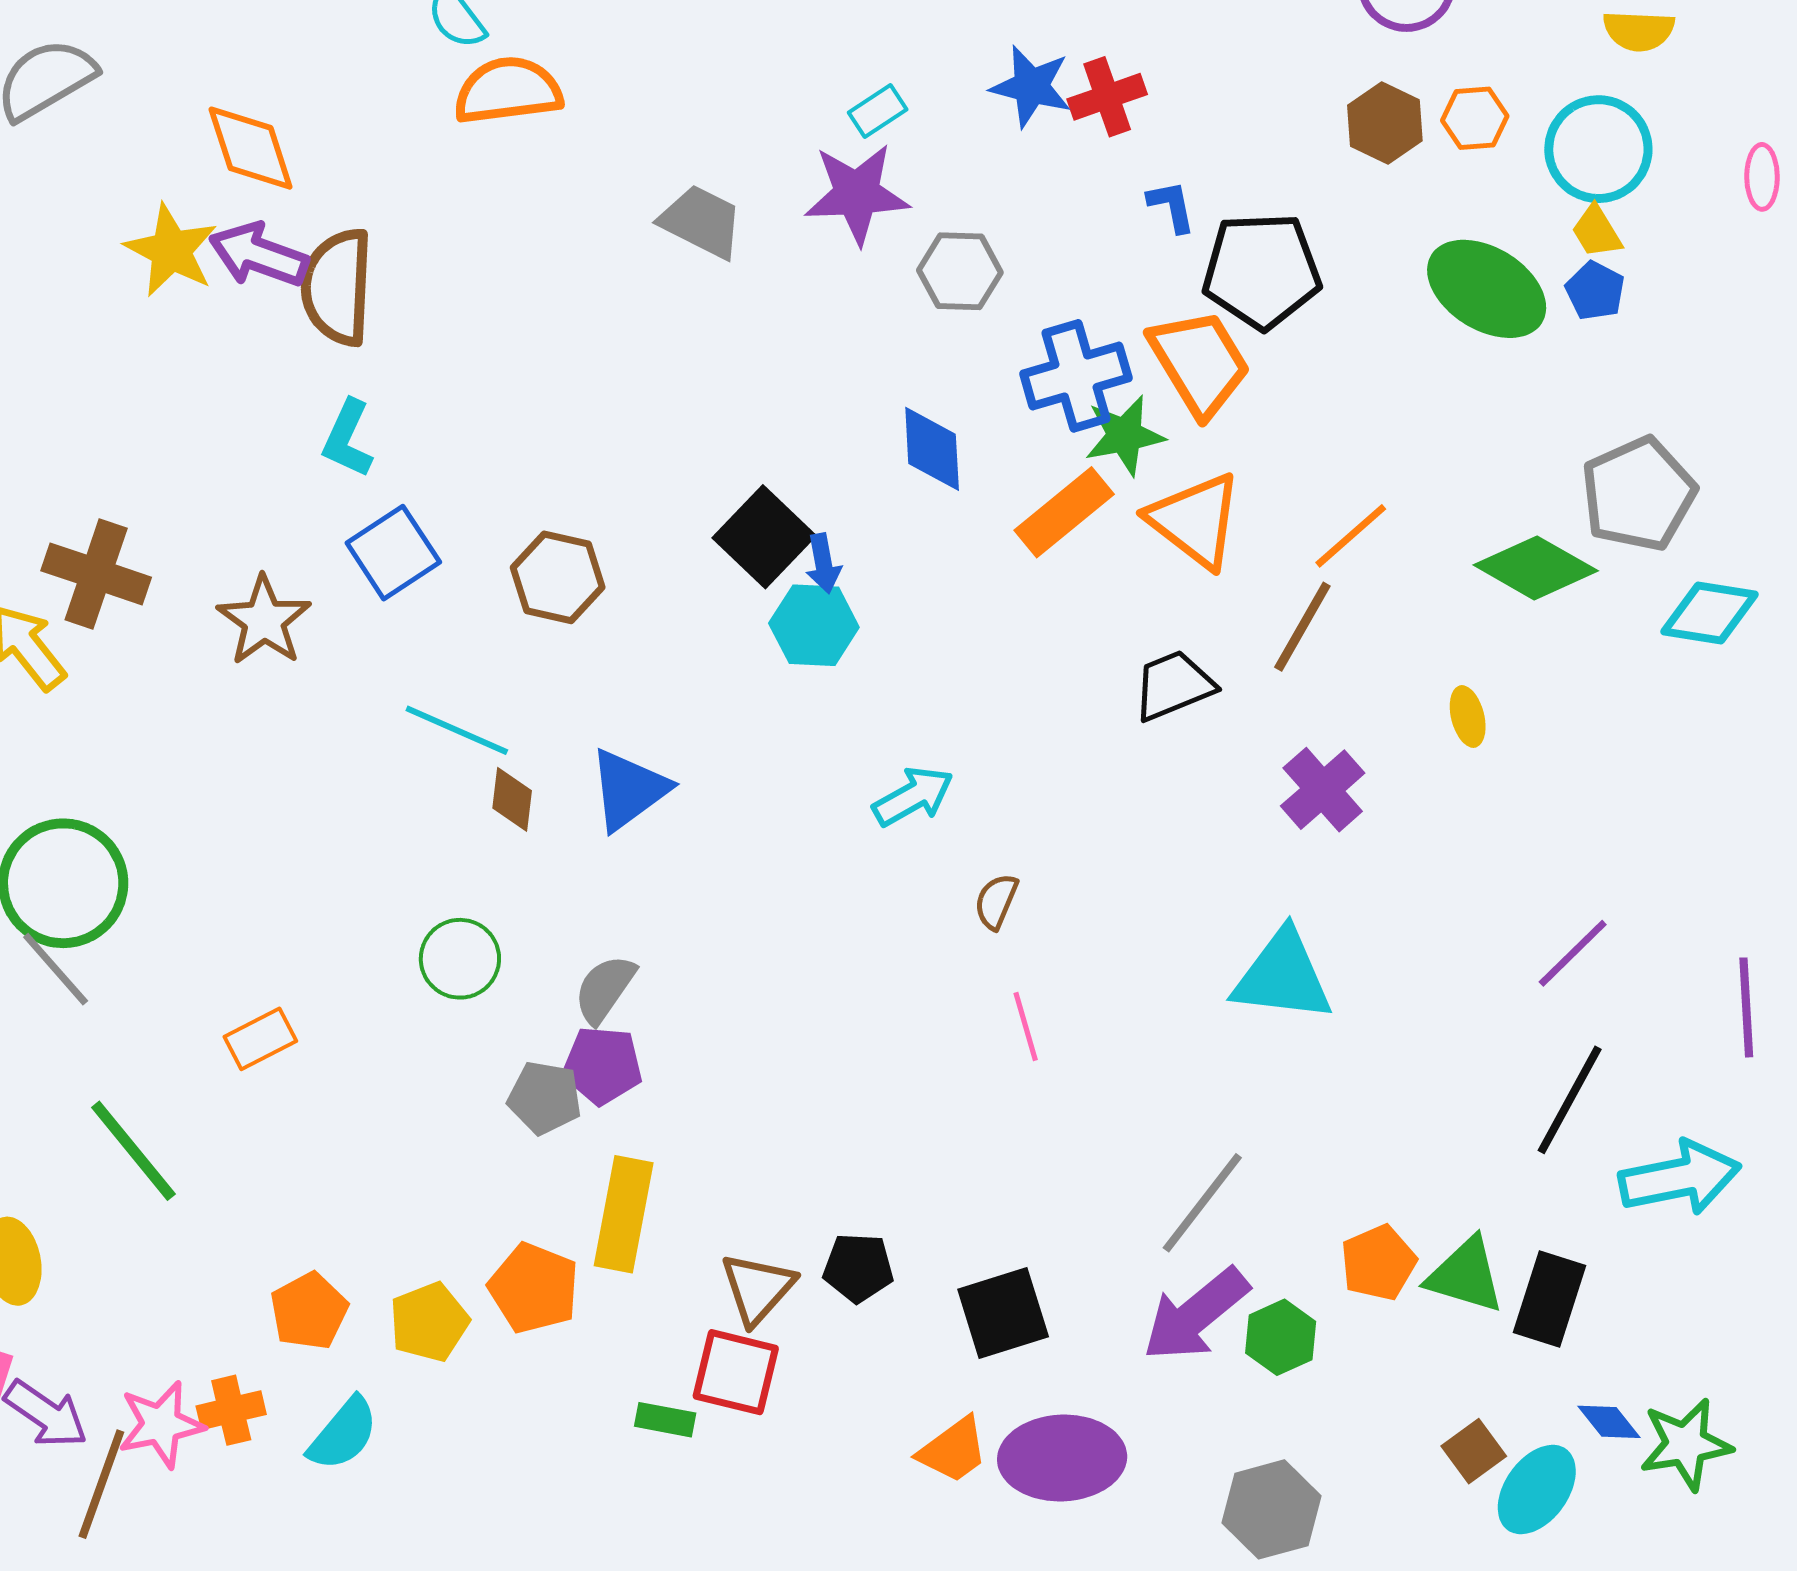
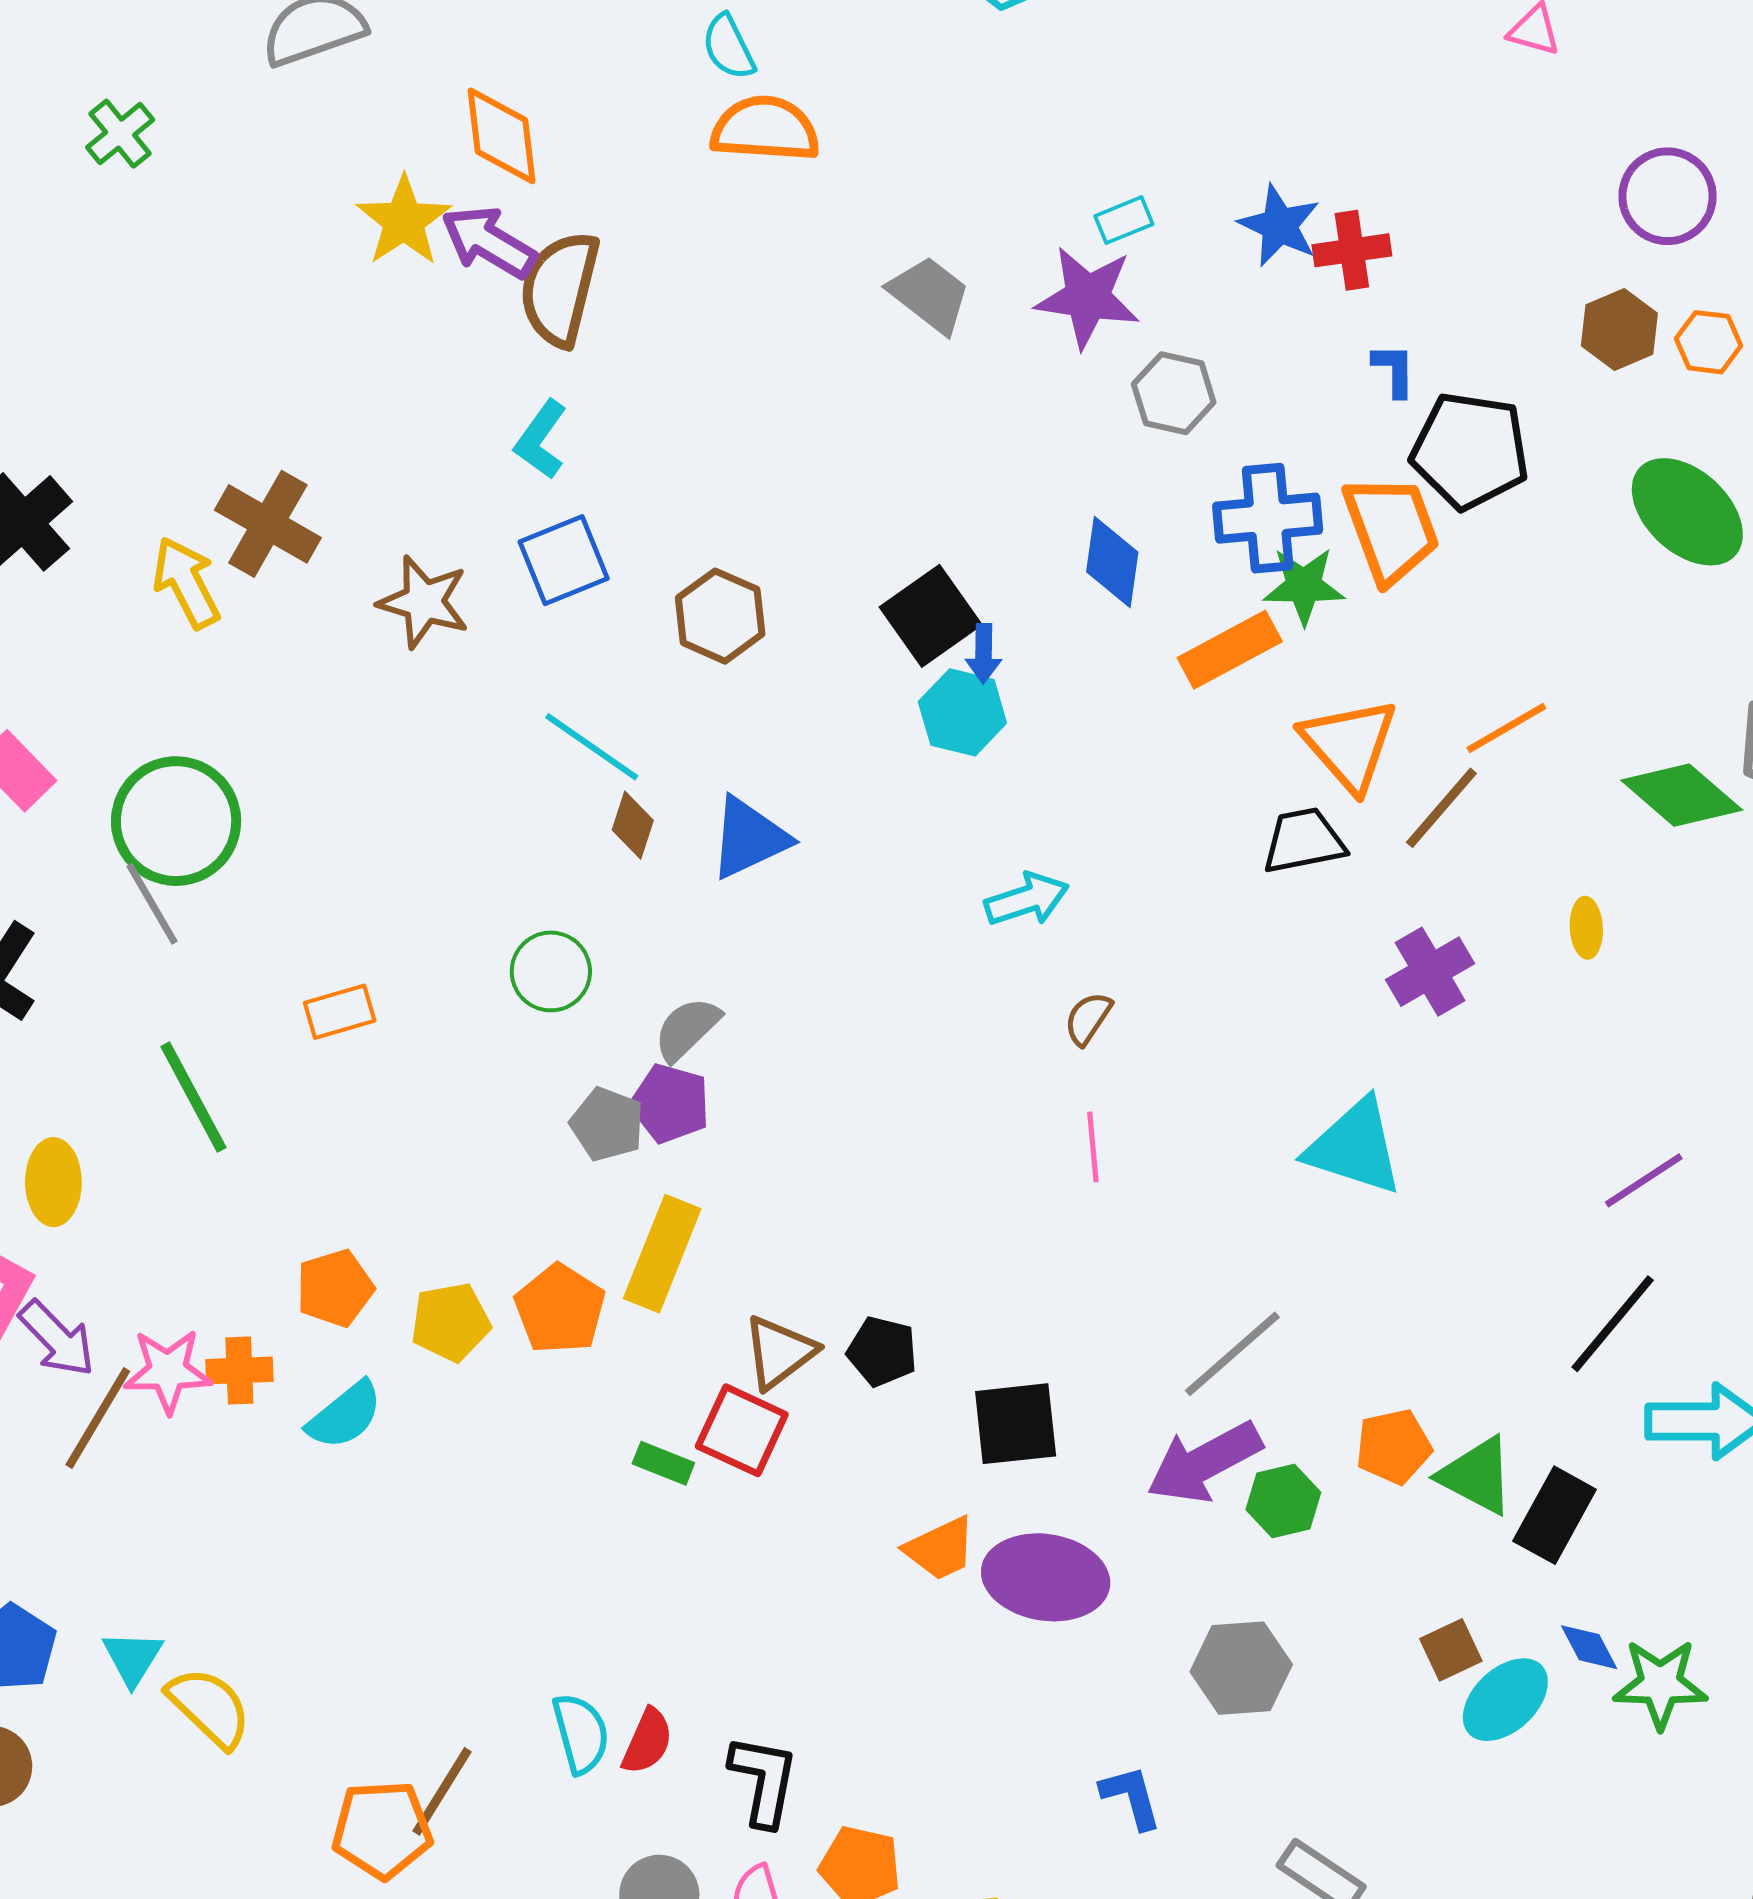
orange triangle: (1195, 520) -> (1349, 744), moved
brown star: (264, 620) -> (424, 602), turned -30

